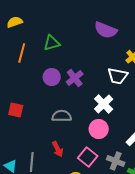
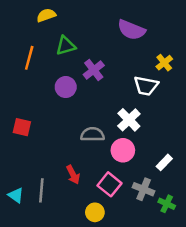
yellow semicircle: (15, 22) -> (46, 15), moved
purple cross: (75, 78) -> (94, 70), moved
gray semicircle: (62, 116) -> (92, 134), moved

